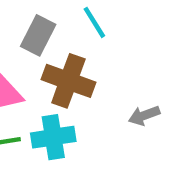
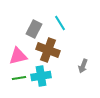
gray arrow: (144, 115) -> (83, 66), turned -48

